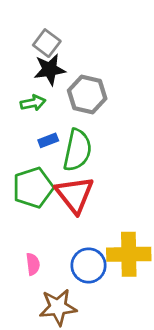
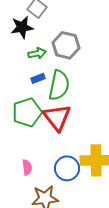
black star: (50, 69) -> (22, 27), moved
green arrow: (33, 103) -> (37, 53), moved

